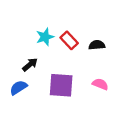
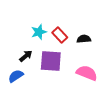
pink semicircle: (100, 84) -> (87, 73), size x1.5
purple square: (61, 85) -> (51, 61), moved

